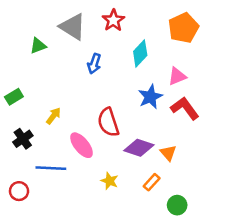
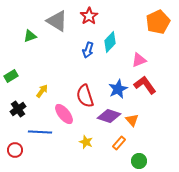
orange pentagon: (183, 28) -> (158, 22), moved
blue arrow: (94, 64) -> (88, 50), moved
blue star: (150, 97) -> (118, 89), moved

